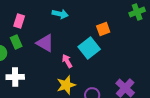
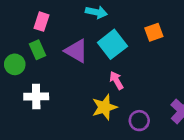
cyan square: (89, 48) -> (112, 44), moved
pink arrow: (67, 61) -> (116, 80), moved

